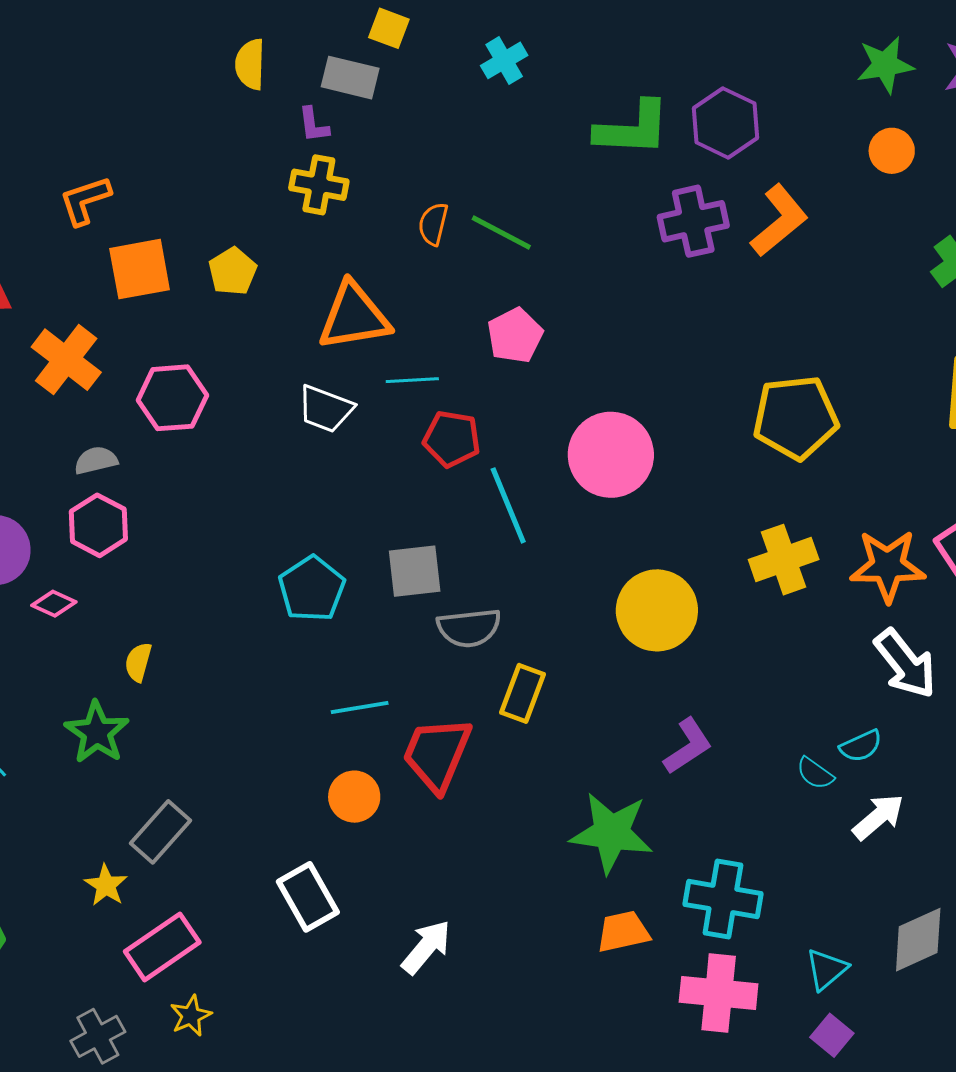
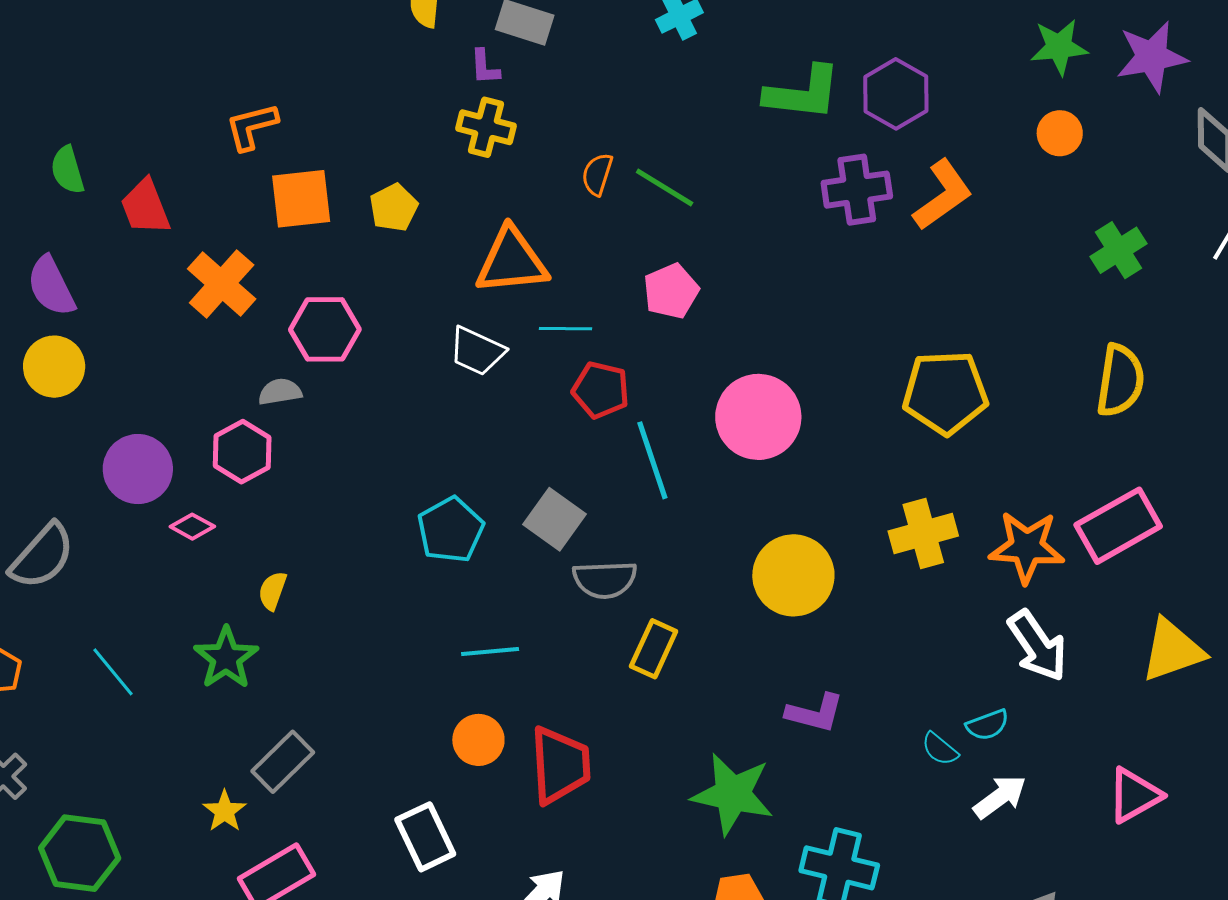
gray semicircle: (96, 460) -> (280, 392), moved
gray square: (415, 571) -> (554, 519), turned 38
purple L-shape: (688, 746) -> (815, 713), turned 44
red trapezoid: (437, 754) -> (560, 765), moved, turned 150

